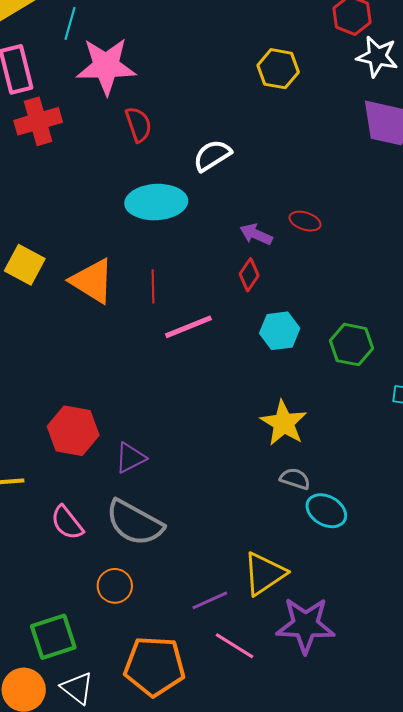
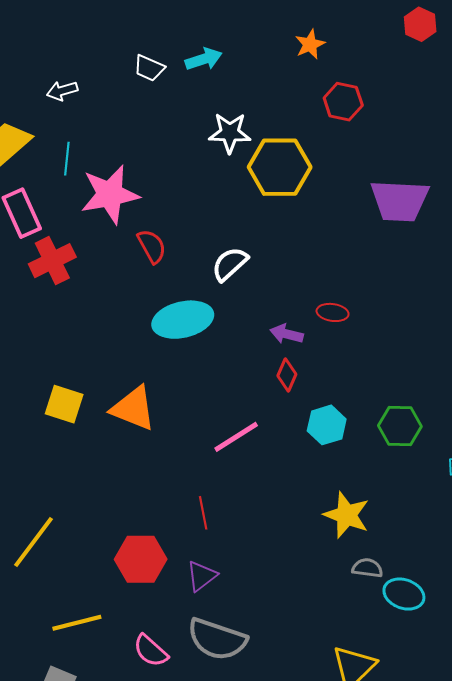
white star: (377, 57) -> (230, 133), moved
yellow hexagon: (278, 69) -> (280, 167), size x1.5
red line: (153, 286) -> (203, 513), moved

